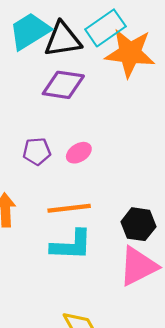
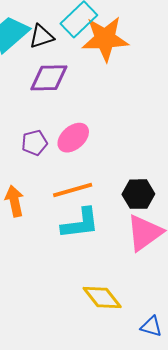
black triangle: (63, 39) -> (41, 36), size x0.7
pink ellipse: (79, 153) -> (73, 138), size x1.4

